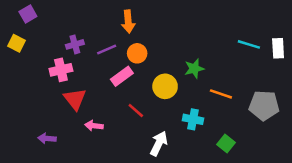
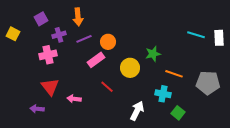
purple square: (28, 14) -> (41, 19), moved
orange arrow: (128, 22) -> (78, 17), moved
red triangle: (75, 99) -> (50, 87), moved
cyan cross: (193, 119) -> (163, 94), moved
white arrow: (159, 143) -> (137, 111), moved

